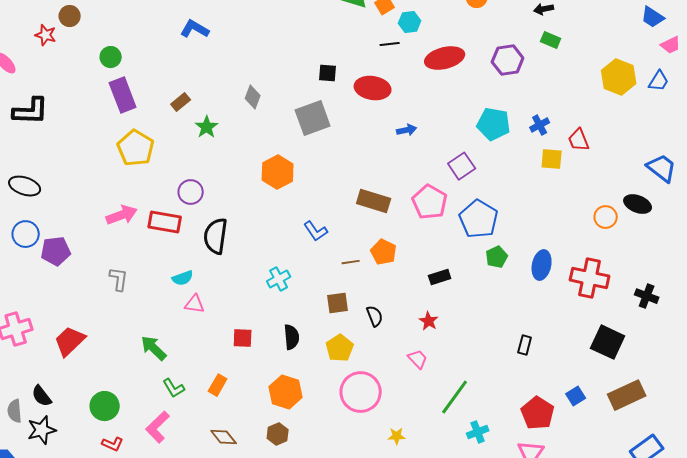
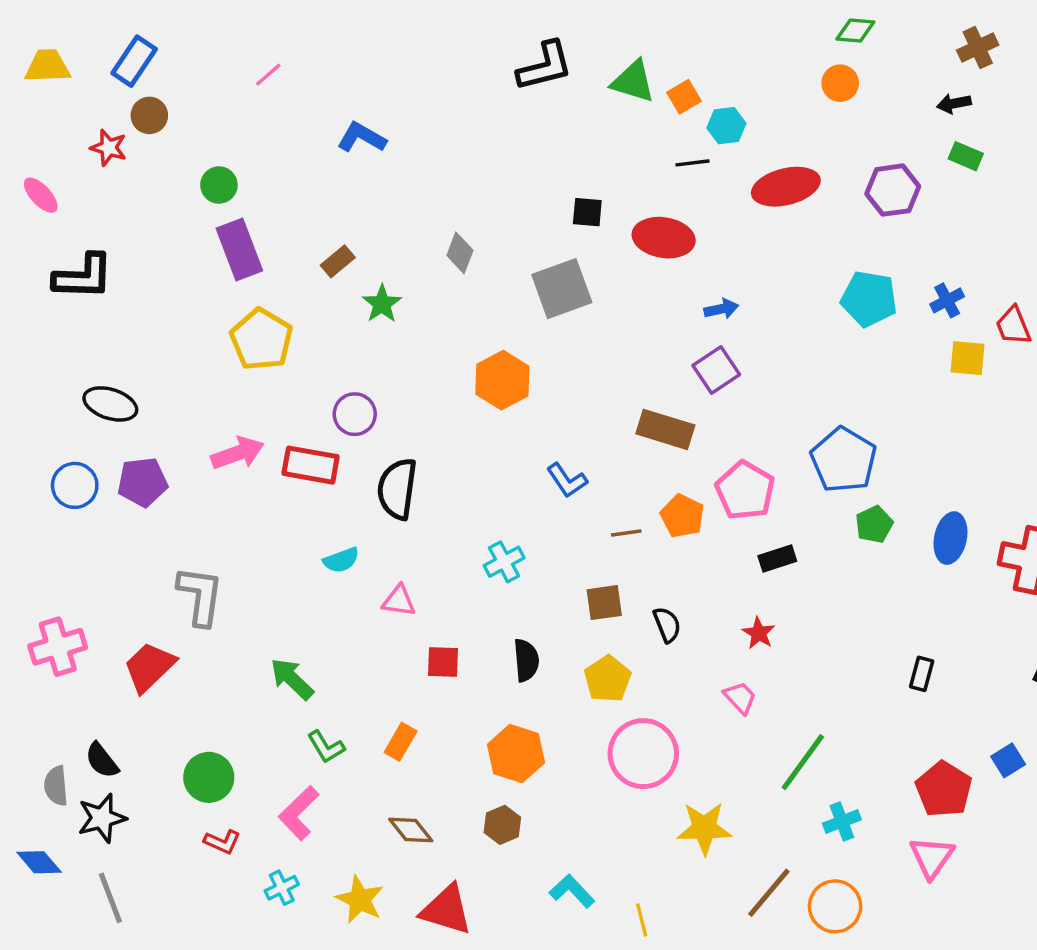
purple square: (462, 166) -> (716, 370), moved
black ellipse: (25, 186) -> (110, 404), moved
pink pentagon: (430, 202) -> (745, 491), moved
purple pentagon: (56, 251) -> (143, 482), moved
gray L-shape: (119, 279) -> (200, 596), moved, size x1.5
pink triangle: (195, 304) -> (399, 601), moved
yellow star: (397, 436) -> (704, 828), size x1.8

